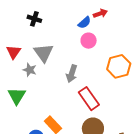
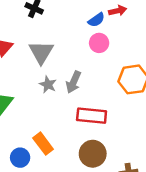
gray star: (30, 70) -> (48, 85), moved
red rectangle: (89, 99) -> (92, 116), turned -55

